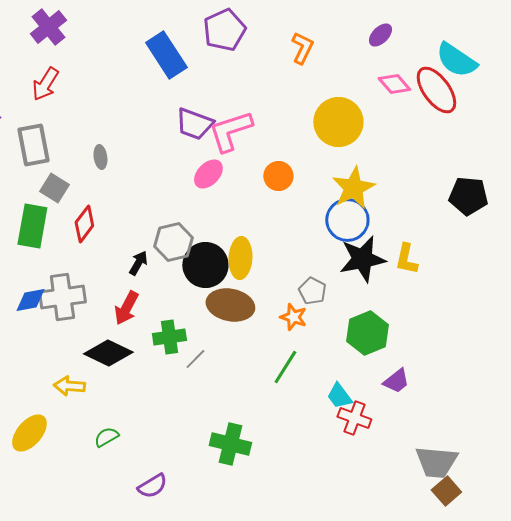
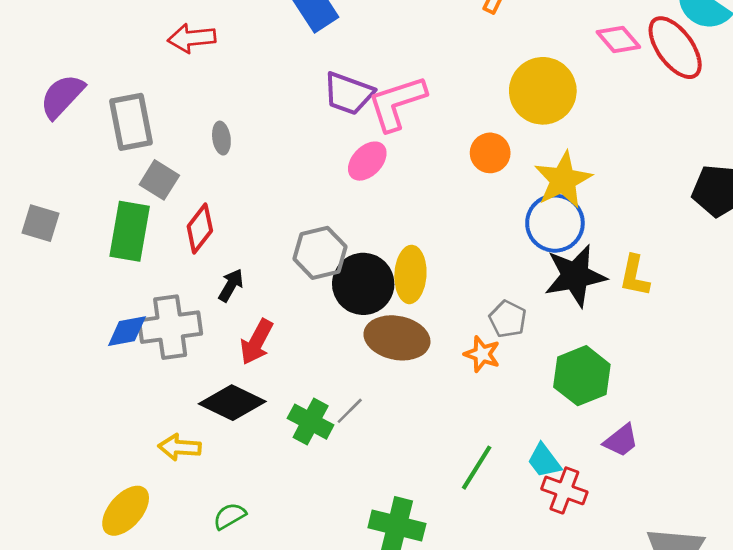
red arrow: (45, 84) -> (192, 38), moved, turned 52
orange circle: (278, 176) -> (490, 153), moved
black arrow: (138, 263) -> (231, 285), moved
green cross: (169, 337) -> (311, 422), moved, turned 36
green line: (285, 367) -> (477, 468), moved

